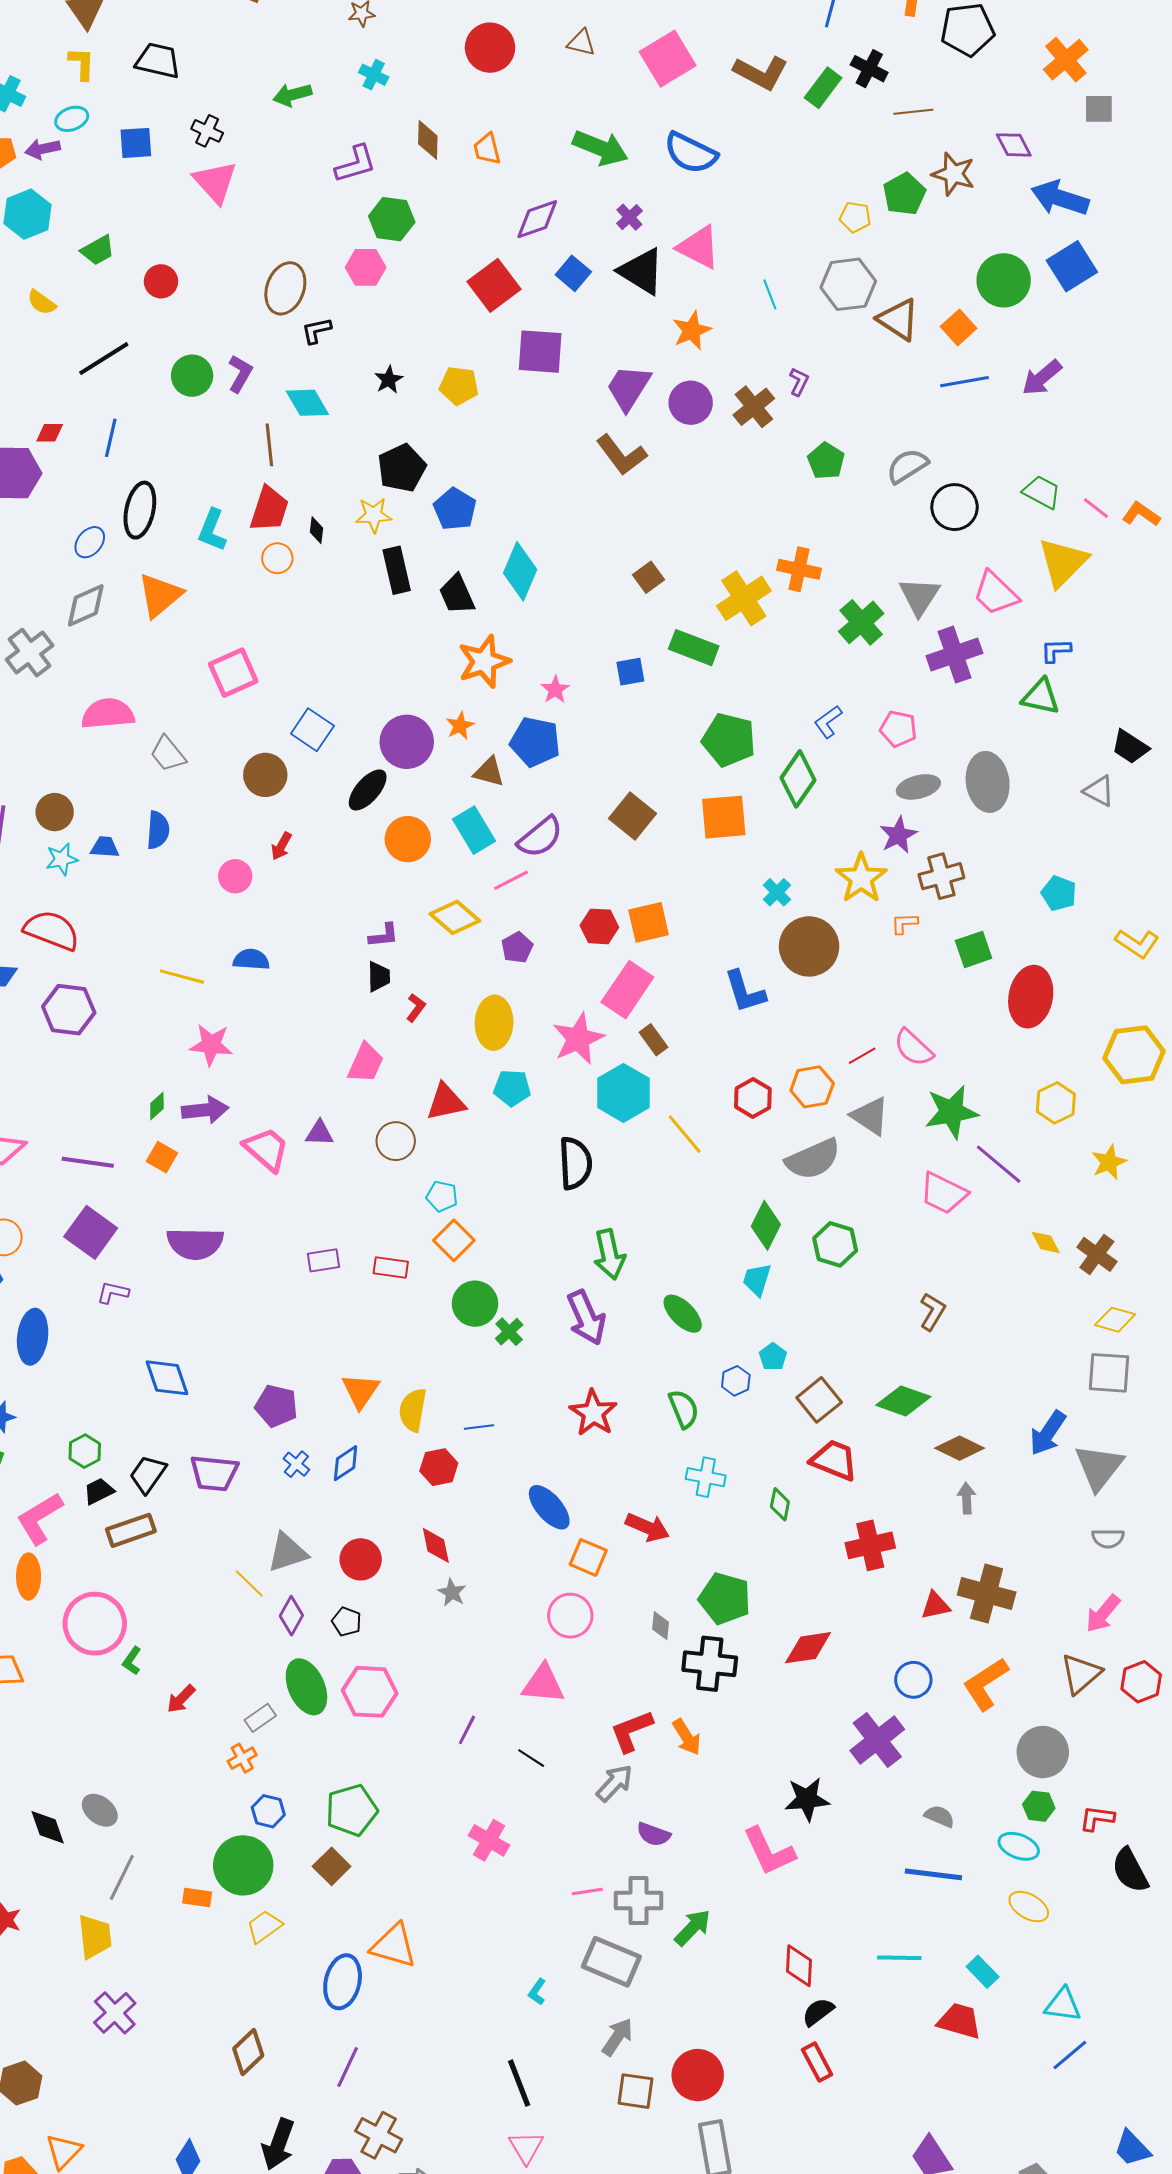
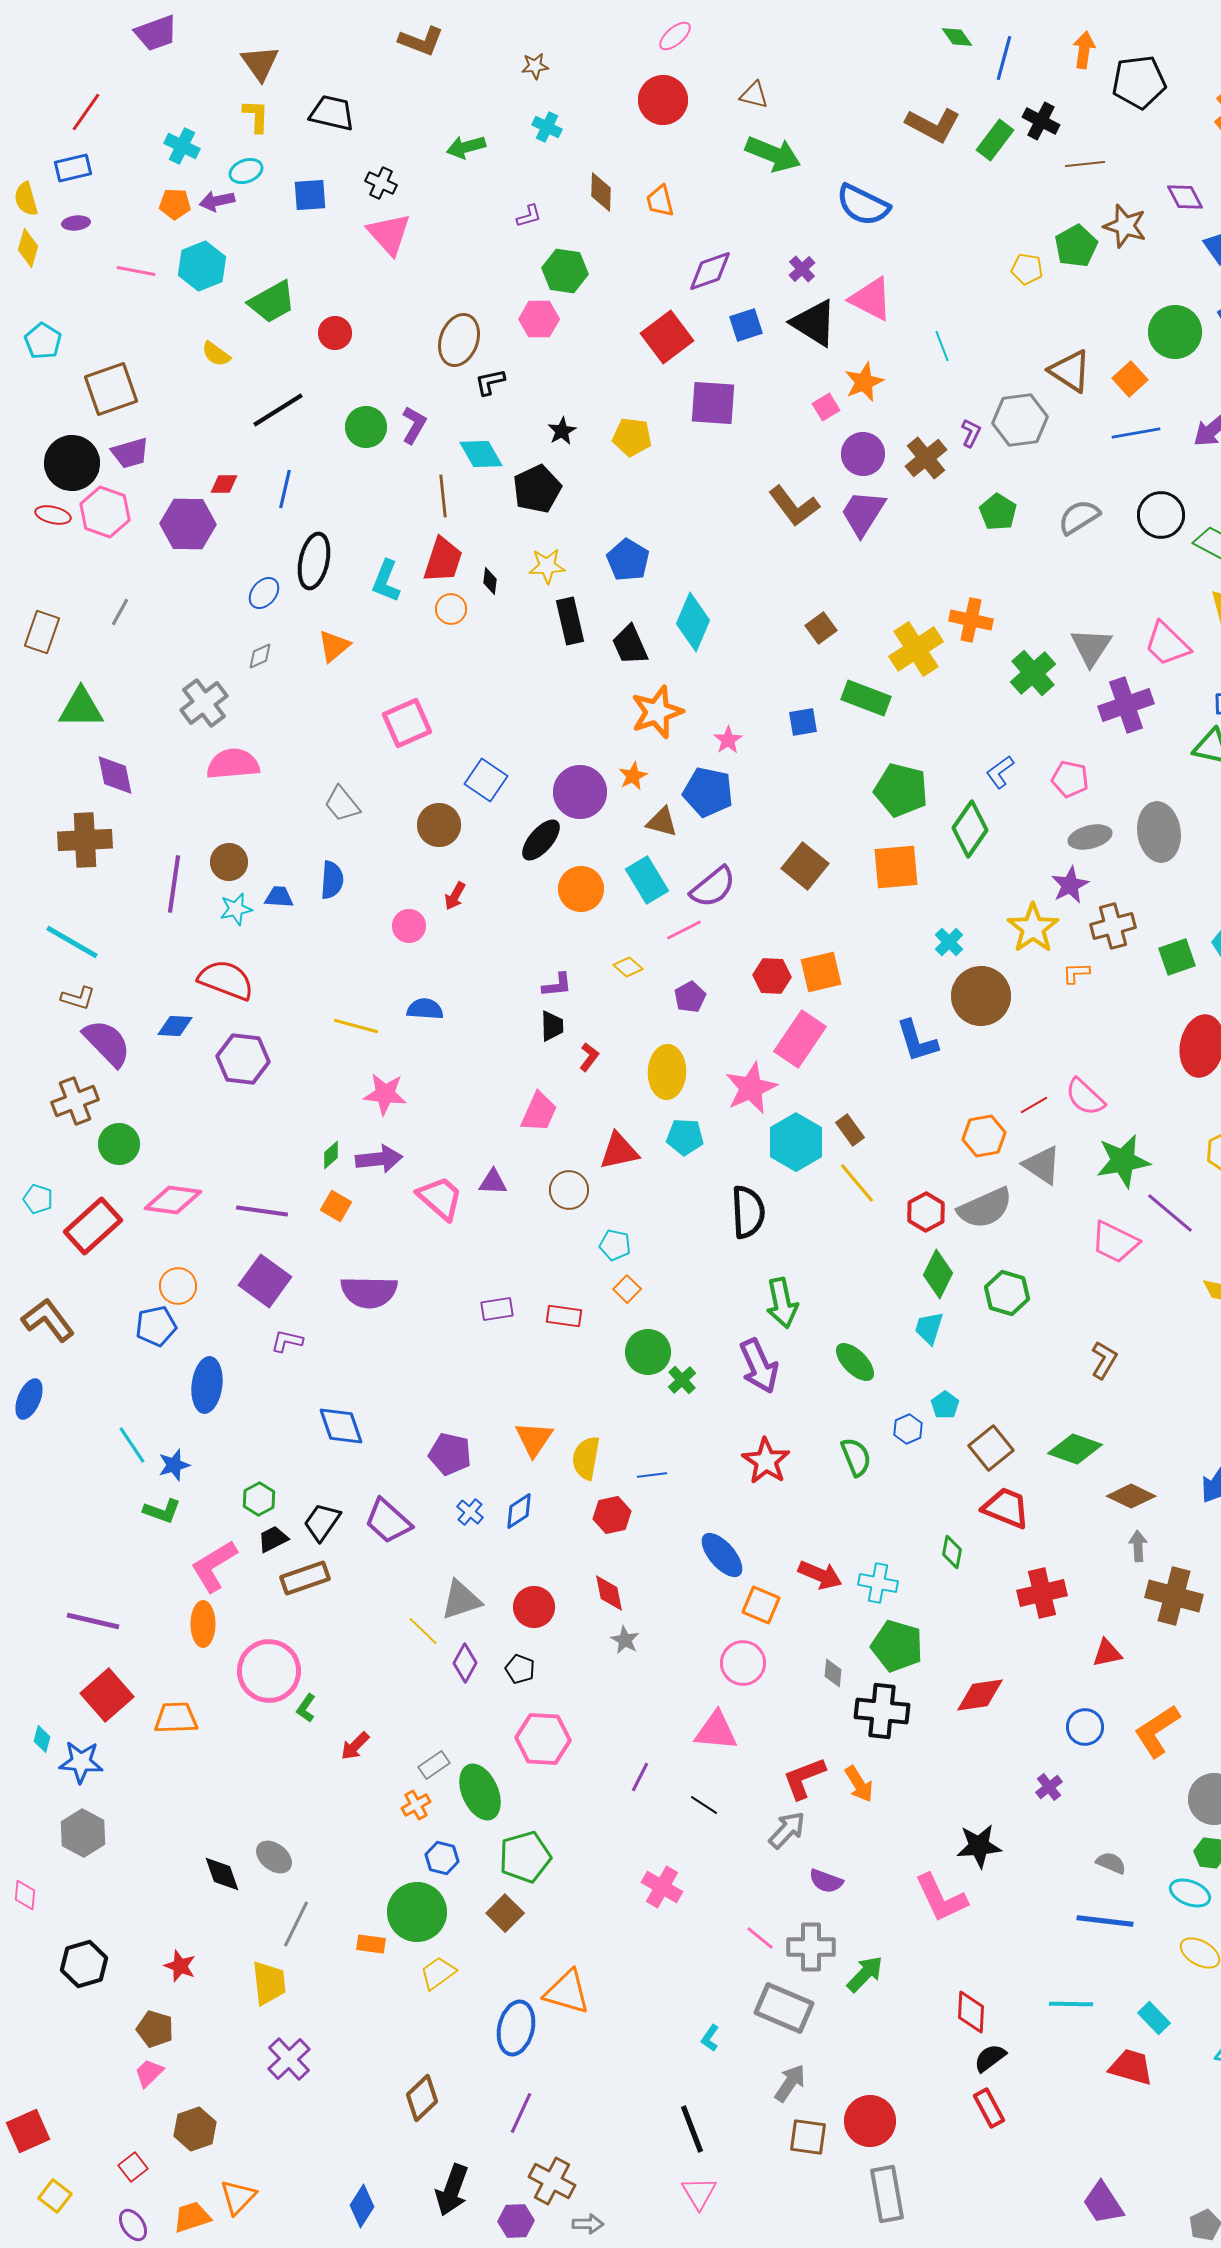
pink square: (668, 59) -> (826, 407), moved, size x0.5
green arrow: (600, 148) -> (773, 154), moved
purple L-shape: (356, 164) -> (529, 216), size x0.6
green trapezoid: (98, 250) -> (272, 302), size x1.4
blue square: (573, 273) -> (746, 325), turned 32
gray hexagon: (848, 284) -> (1020, 420), moved
purple trapezoid: (628, 388) -> (863, 513), moved
black pentagon: (402, 468) -> (537, 489), moved
black circle: (954, 507) -> (1161, 515), moved
orange triangle: (160, 595) -> (334, 646), size x0.7
gray diamond: (86, 605) -> (260, 656), size x0.6
pink semicircle: (108, 714) -> (233, 764), moved
yellow diamond: (455, 917) -> (628, 967), size x0.6
green square: (974, 949) -> (1177, 957), moved
brown rectangle: (654, 1040) -> (850, 1130), moved
red hexagon: (753, 1098) -> (926, 1212), moved
orange square: (454, 1240) -> (627, 1289), size x0.7
purple trapezoid: (214, 1473) -> (388, 1521), turned 36
cyan cross: (706, 1477) -> (878, 1583), moved
brown cross: (987, 1594) -> (1174, 1596), moved
green ellipse: (306, 1687) -> (480, 1792), moved
purple cross: (877, 1740) -> (1049, 1787), size x0.5
pink line: (587, 1891) -> (760, 1938), turned 48

